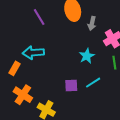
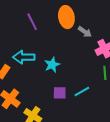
gray arrow: (92, 23) -> (85, 32), turned -72
cyan star: (87, 56) -> (52, 65), moved

